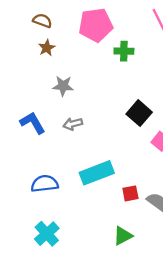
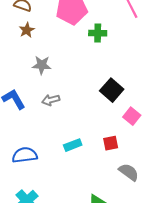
cyan rectangle: (97, 173) -> (73, 145), size x0.6
red square: (130, 193) -> (111, 143), moved

